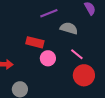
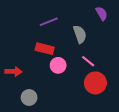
purple line: (49, 13) -> (49, 22), moved
gray semicircle: (69, 28) -> (80, 34), turned 54

